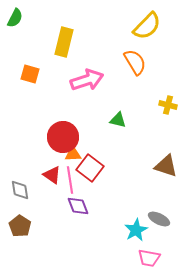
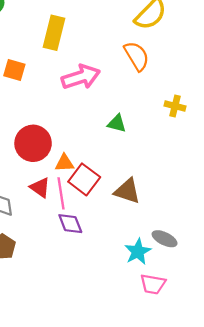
red circle: (63, 137) -> (33, 143), moved
brown triangle: (166, 166) -> (127, 191), moved

